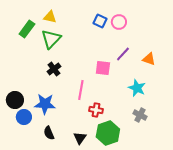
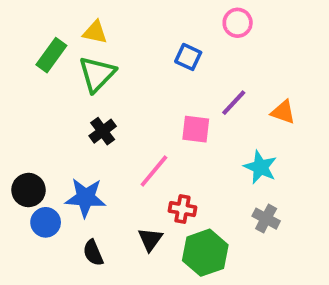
blue square: (100, 21) -> (188, 57), moved
pink circle: (119, 22) -> (238, 23), moved
pink line: (81, 90) -> (154, 171), turned 30
black triangle: (80, 138) -> (150, 239), moved

